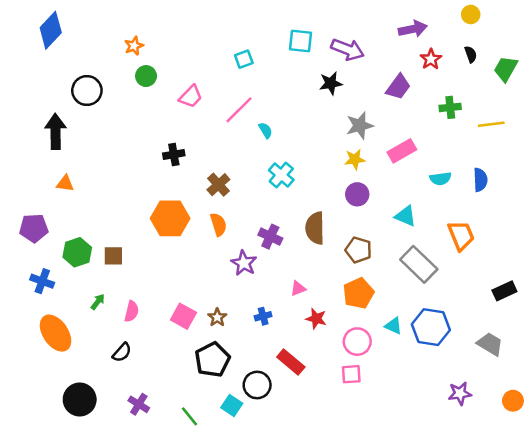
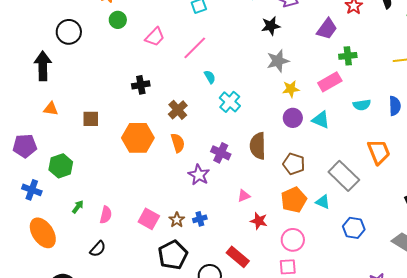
green cross: (450, 107) -> (348, 56), moved
gray star: (360, 126) -> (278, 61), moved
cyan semicircle: (266, 130) -> (210, 77), moved
cyan triangle: (406, 216) -> (321, 120), moved
brown square: (113, 256) -> (91, 119), moved
blue cross: (263, 316) -> (200, 219), moved
cyan triangle: (393, 326) -> (323, 202), moved
blue hexagon: (431, 327) -> (354, 228), size x0.7

